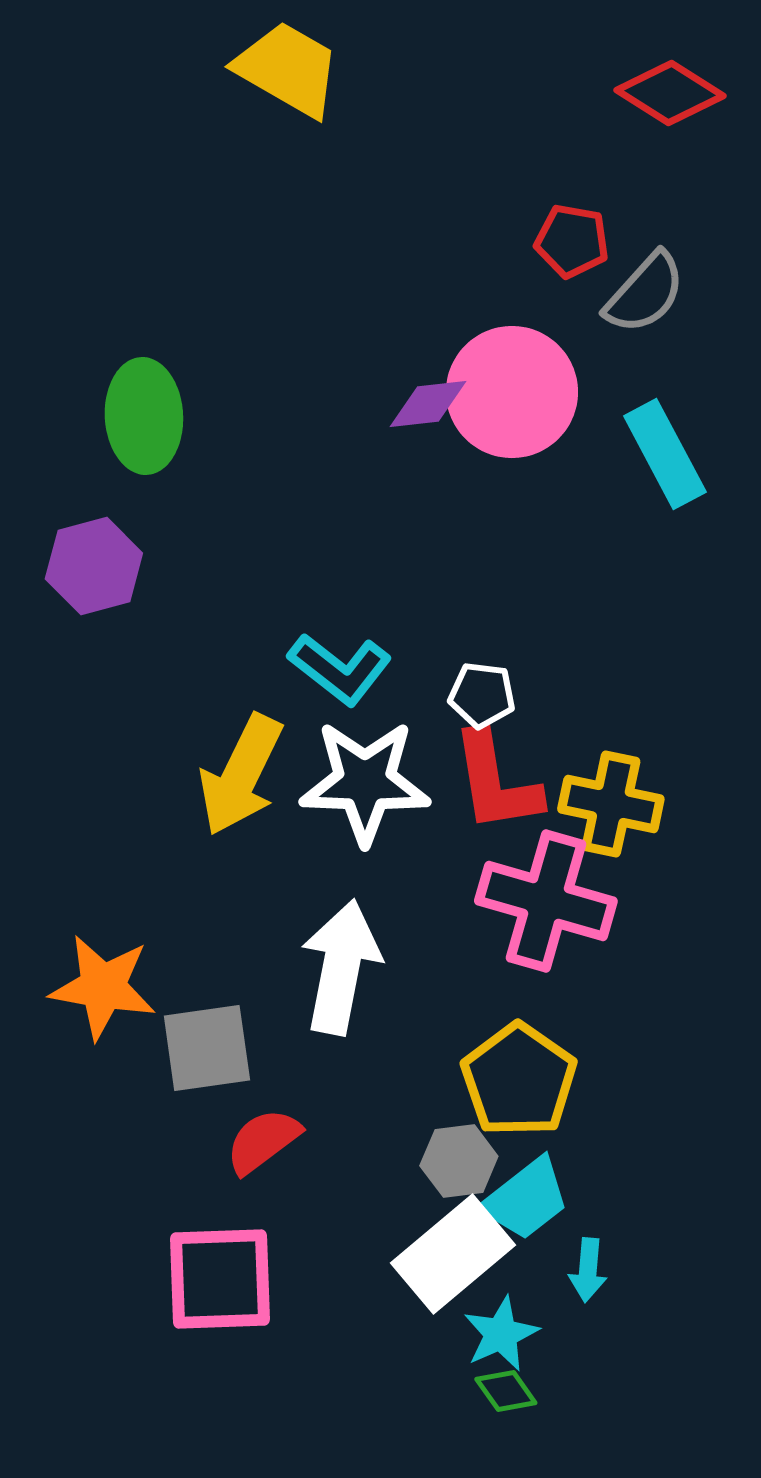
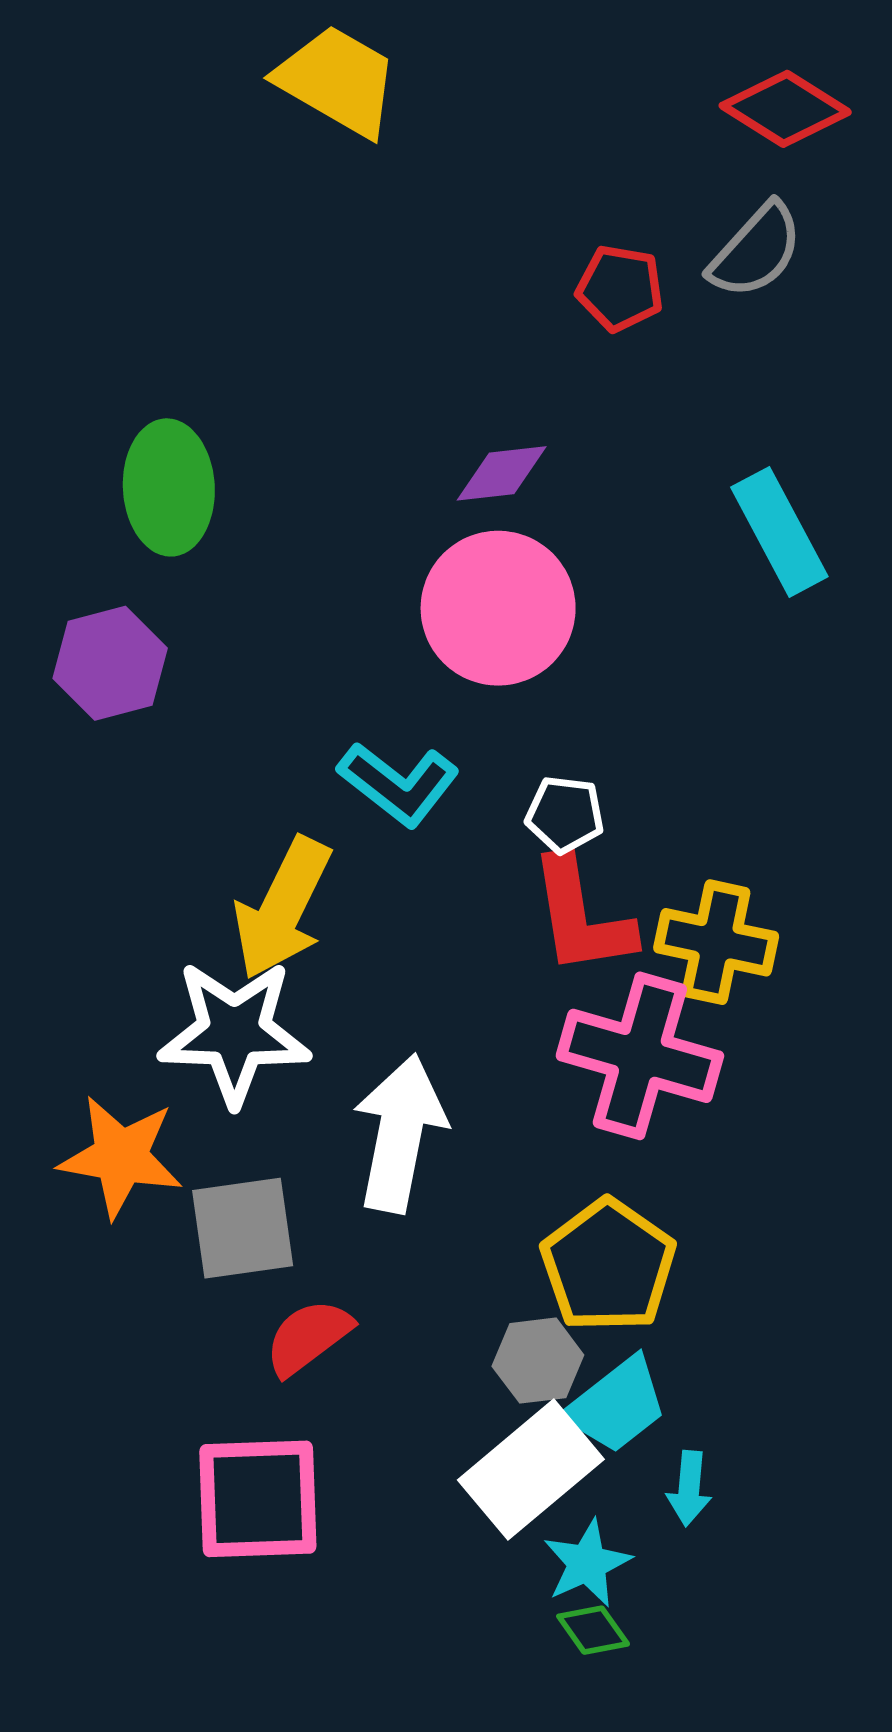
red pentagon: (572, 241) -> (620, 288), moved
gray semicircle: (645, 293) -> (756, 251), moved
pink circle: (512, 392) -> (498, 608), moved
white star: (365, 782) -> (234, 1032), moved

